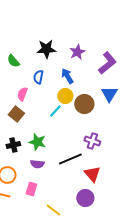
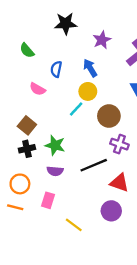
black star: (46, 49) -> (66, 24), moved
pink semicircle: (22, 94) -> (37, 89), turned -80
brown circle: (84, 104) -> (109, 116), moved
brown square: (16, 114) -> (27, 125), moved
red triangle: (92, 174) -> (119, 183), turned -30

